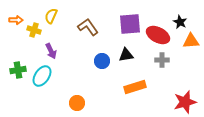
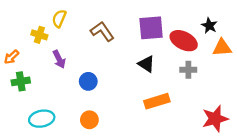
orange arrow: (16, 20) -> (11, 57), moved, turned 136
black triangle: (126, 55) -> (146, 64), turned 42
blue circle: (102, 61) -> (88, 81), moved
cyan ellipse: (42, 76) -> (42, 119), moved, turned 45

